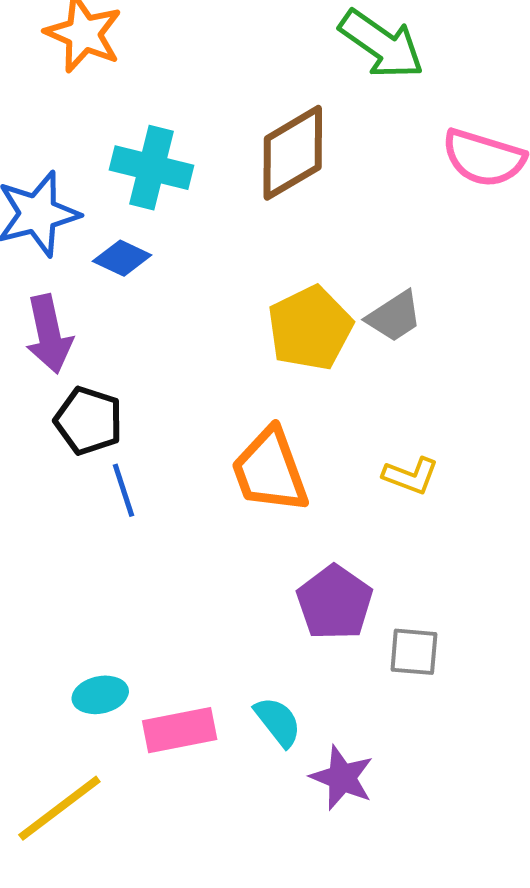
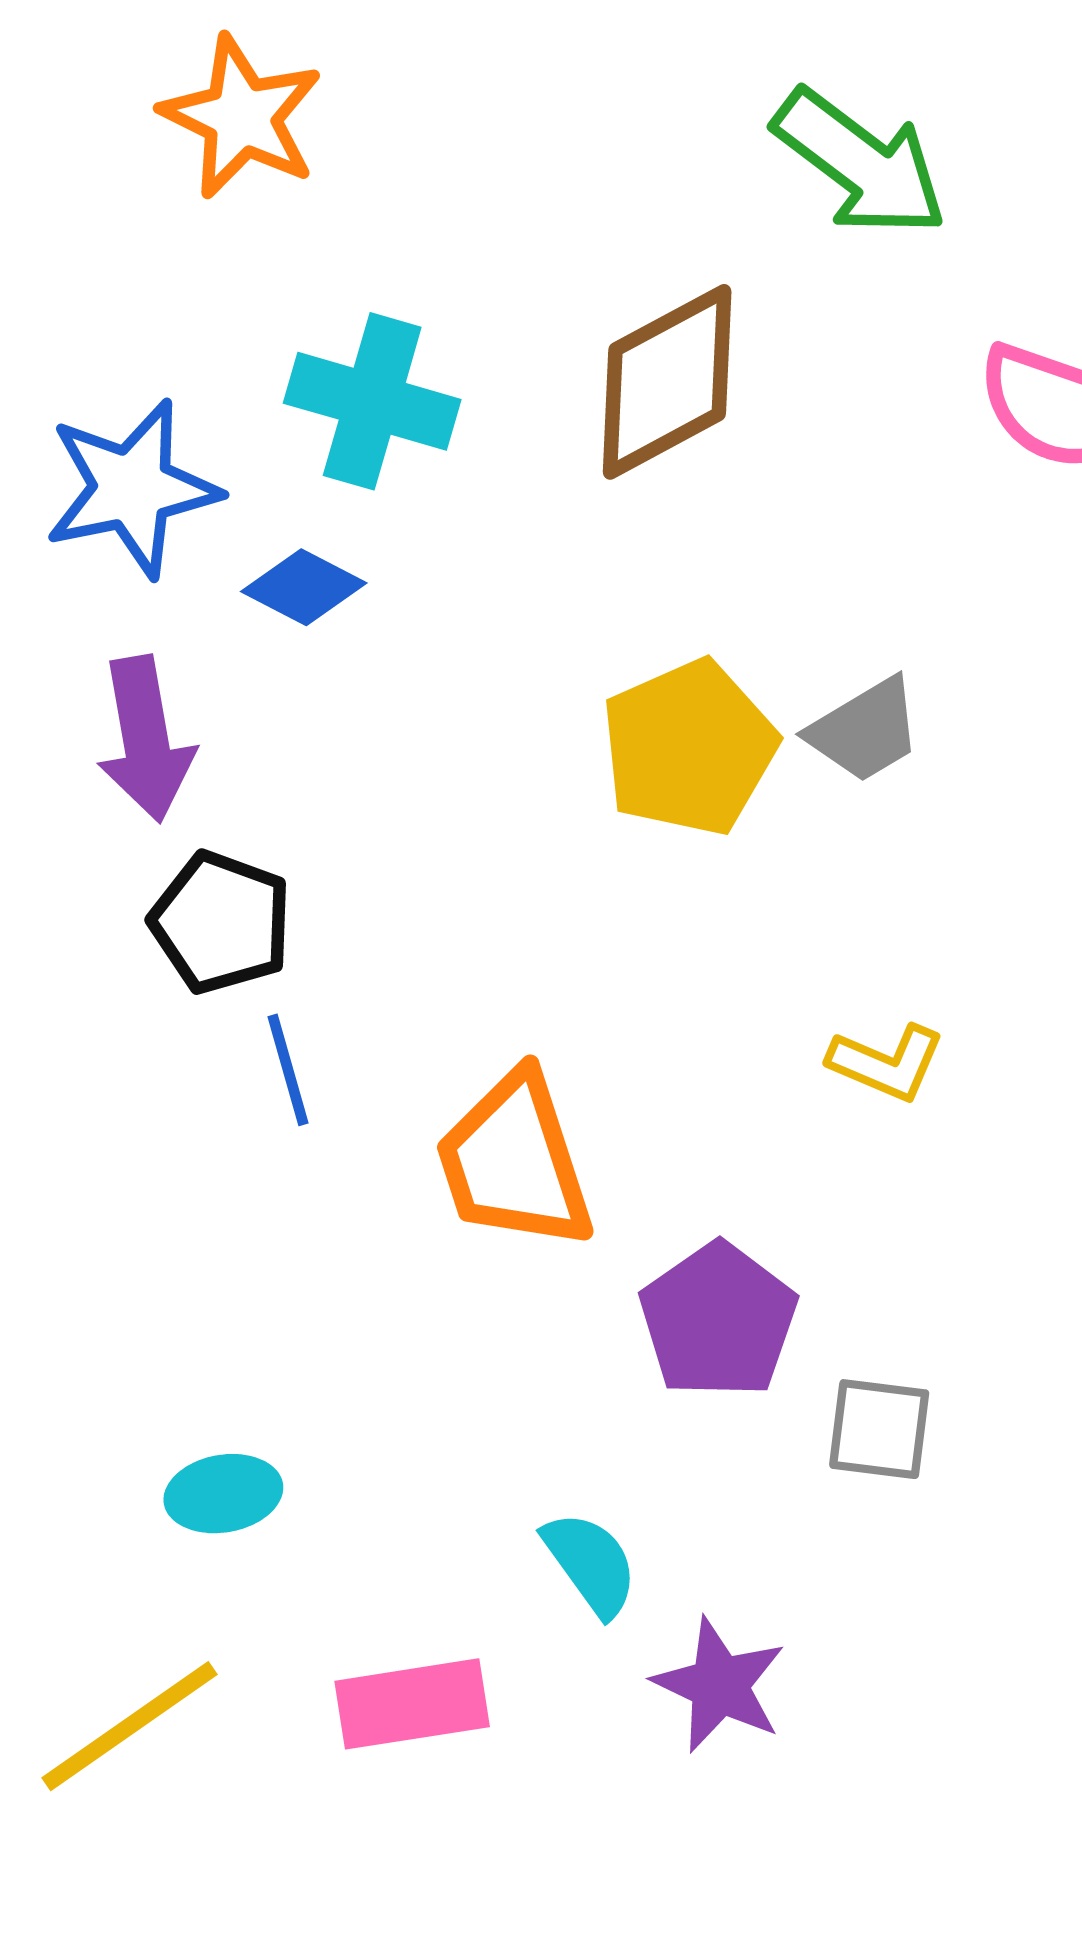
orange trapezoid: (270, 471) -> (514, 1161), moved
pink rectangle: (180, 730) -> (412, 1704), moved

